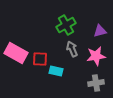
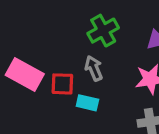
gray arrow: (72, 49) -> (94, 68), moved

